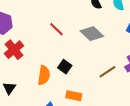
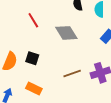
black square: (65, 67) -> (32, 58), turned -32

